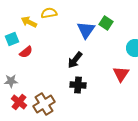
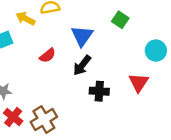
blue triangle: (86, 30) -> (82, 36), moved
red semicircle: (26, 52) -> (48, 55), moved
black cross: (78, 85) -> (99, 91), moved

